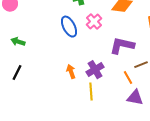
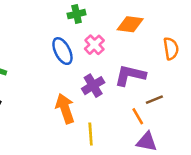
purple cross: (95, 70) -> (93, 86), moved
orange arrow: (71, 72) -> (65, 109), size x1.6

